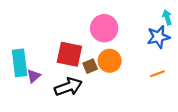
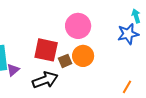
orange line: (157, 74) -> (127, 87), moved, turned -40

